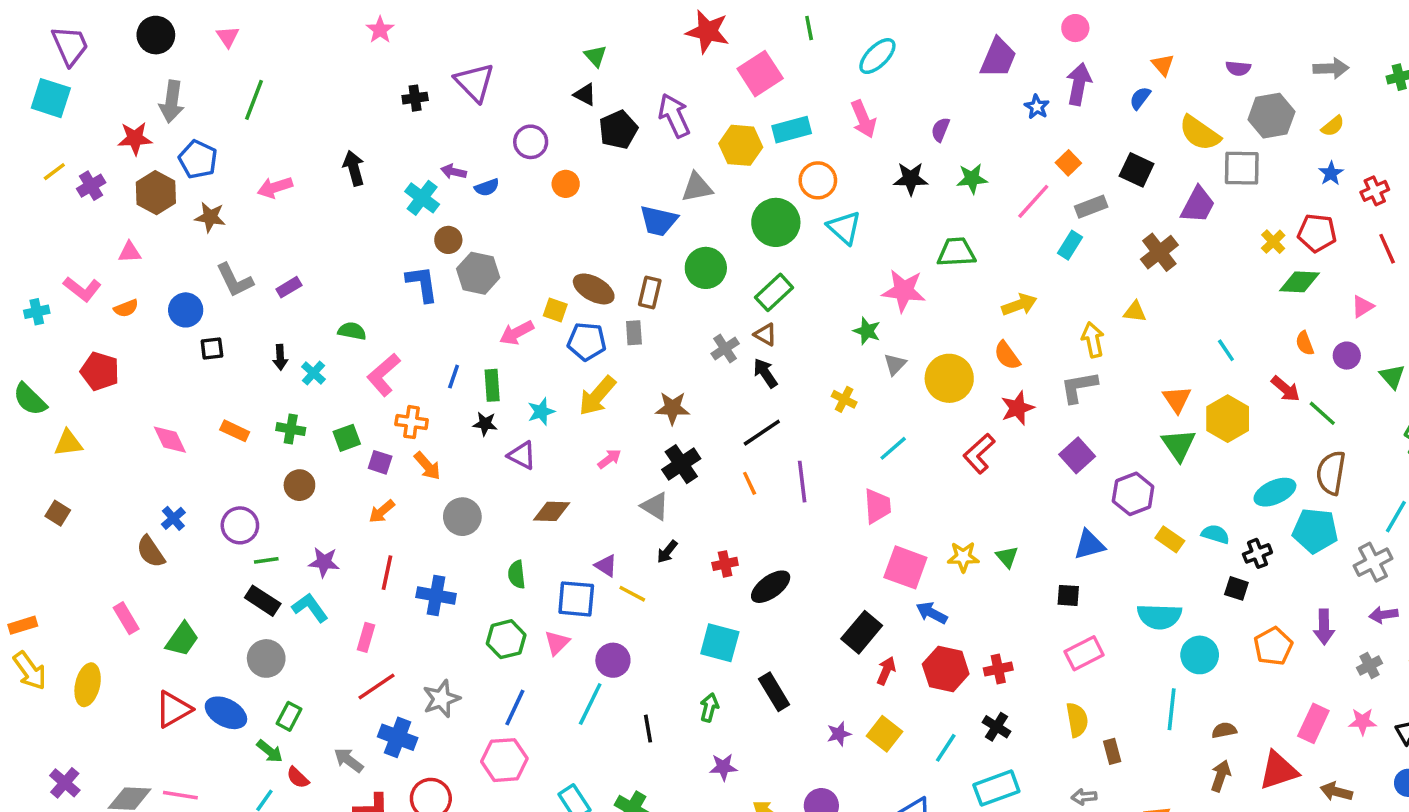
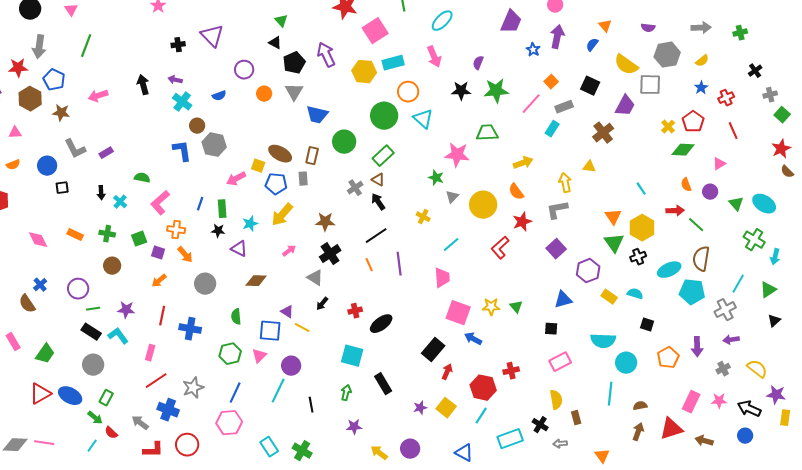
purple arrow: (454, 172) -> (175, 80), moved
green star: (972, 179) -> (496, 91), size x1.4
gray triangle: (697, 187) -> (294, 92), moved, turned -48
red pentagon: (1317, 233) -> (693, 122), turned 30
red arrow: (1285, 389) -> (675, 211), turned -42
black cross: (1257, 553) -> (638, 257), moved
red hexagon: (946, 669) -> (483, 388), moved
black cross: (996, 727) -> (540, 425), moved

